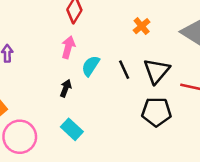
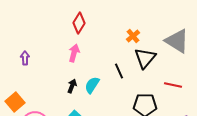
cyan semicircle: (91, 66) -> (92, 85), moved
black triangle: (156, 71) -> (145, 58), moved

